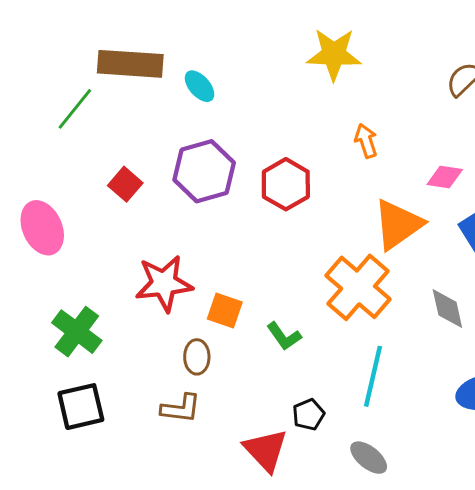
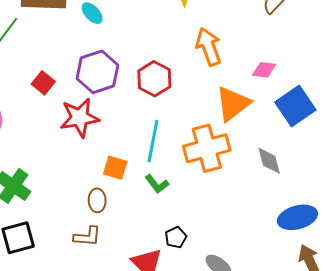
orange arrow: (366, 141) -> (209, 47), size x1.6
red star: (164, 283) -> (80, 118), moved
orange cross: (358, 287) -> (207, 148), turned 36
cyan line: (373, 376) -> (153, 141), moved

